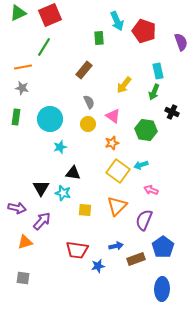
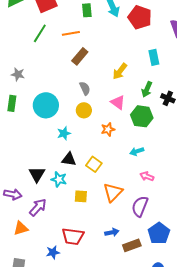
green rectangle: (99, 38) -> (87, 10), moved
orange line: (23, 67) -> (71, 33), moved
green arrow: (154, 92) -> (147, 89), moved
pink triangle: (113, 116) -> (118, 102), moved
cyan star: (60, 147) -> (64, 133), moved
yellow square: (118, 171) -> (94, 164), moved, size x0.7
blue star: (98, 266) -> (53, 252), moved

